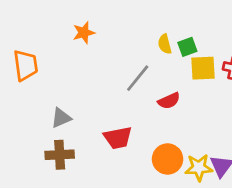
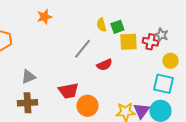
orange circle: (168, 159) -> (87, 106), moved

